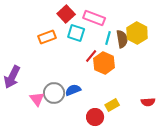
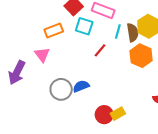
orange hexagon: (104, 63) -> (141, 56), moved
pink triangle: (37, 99) -> (42, 55), moved
yellow rectangle: (112, 105) -> (118, 114), moved

